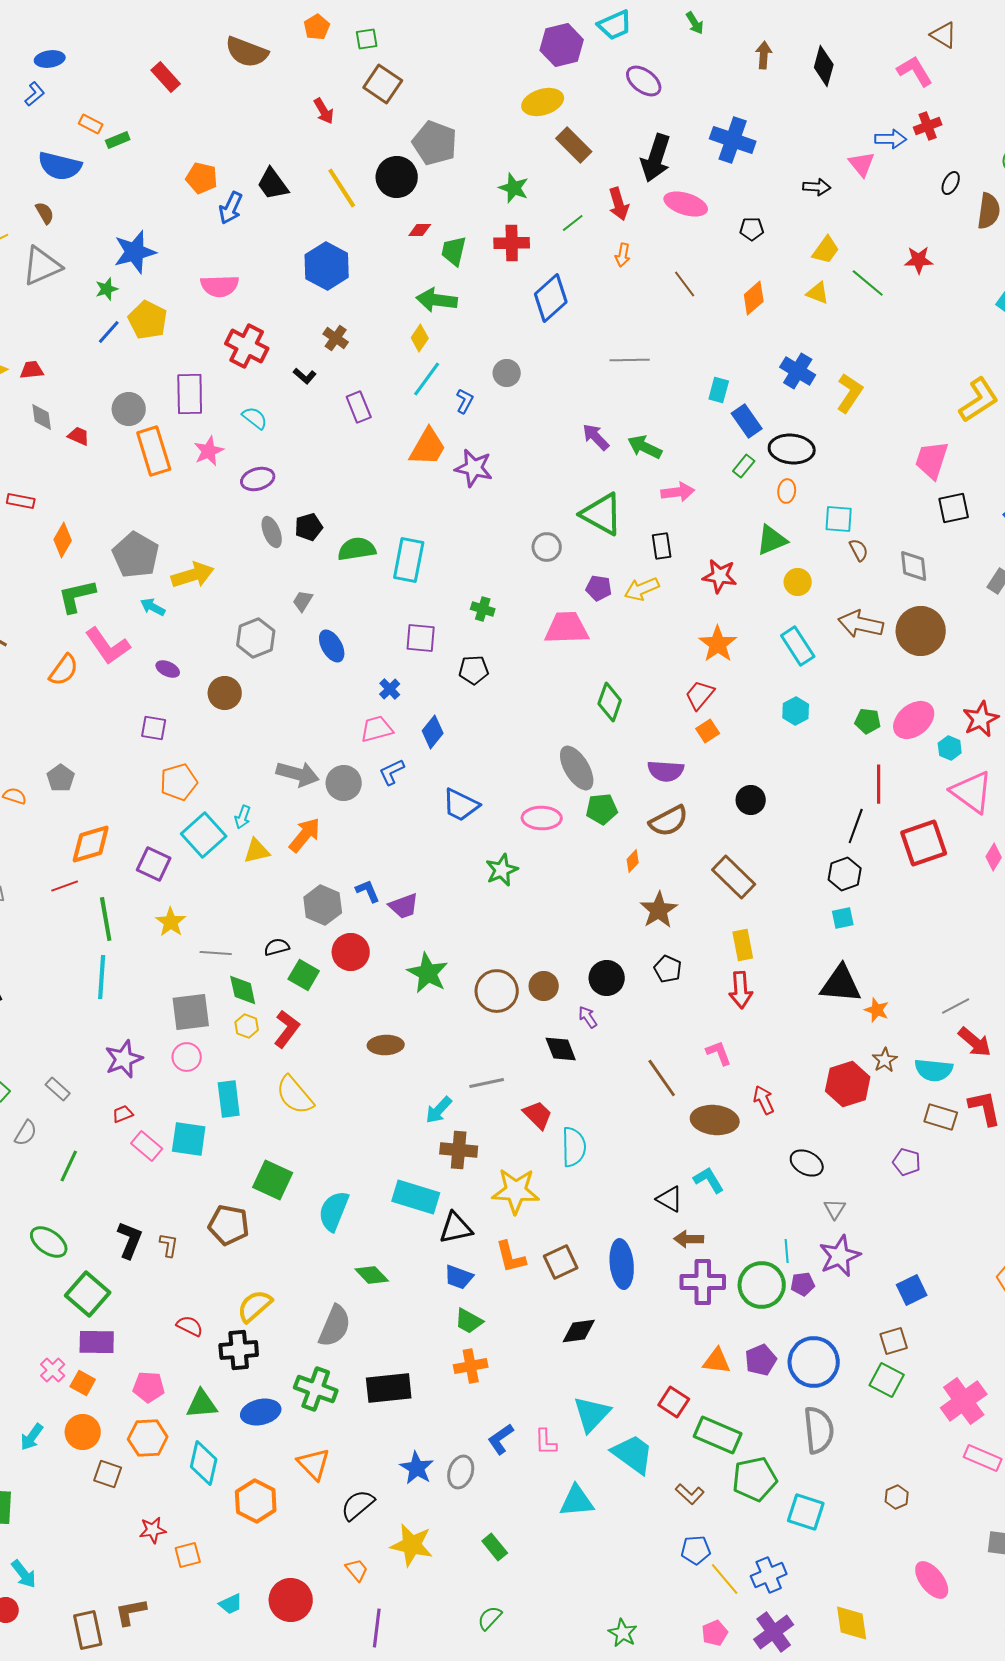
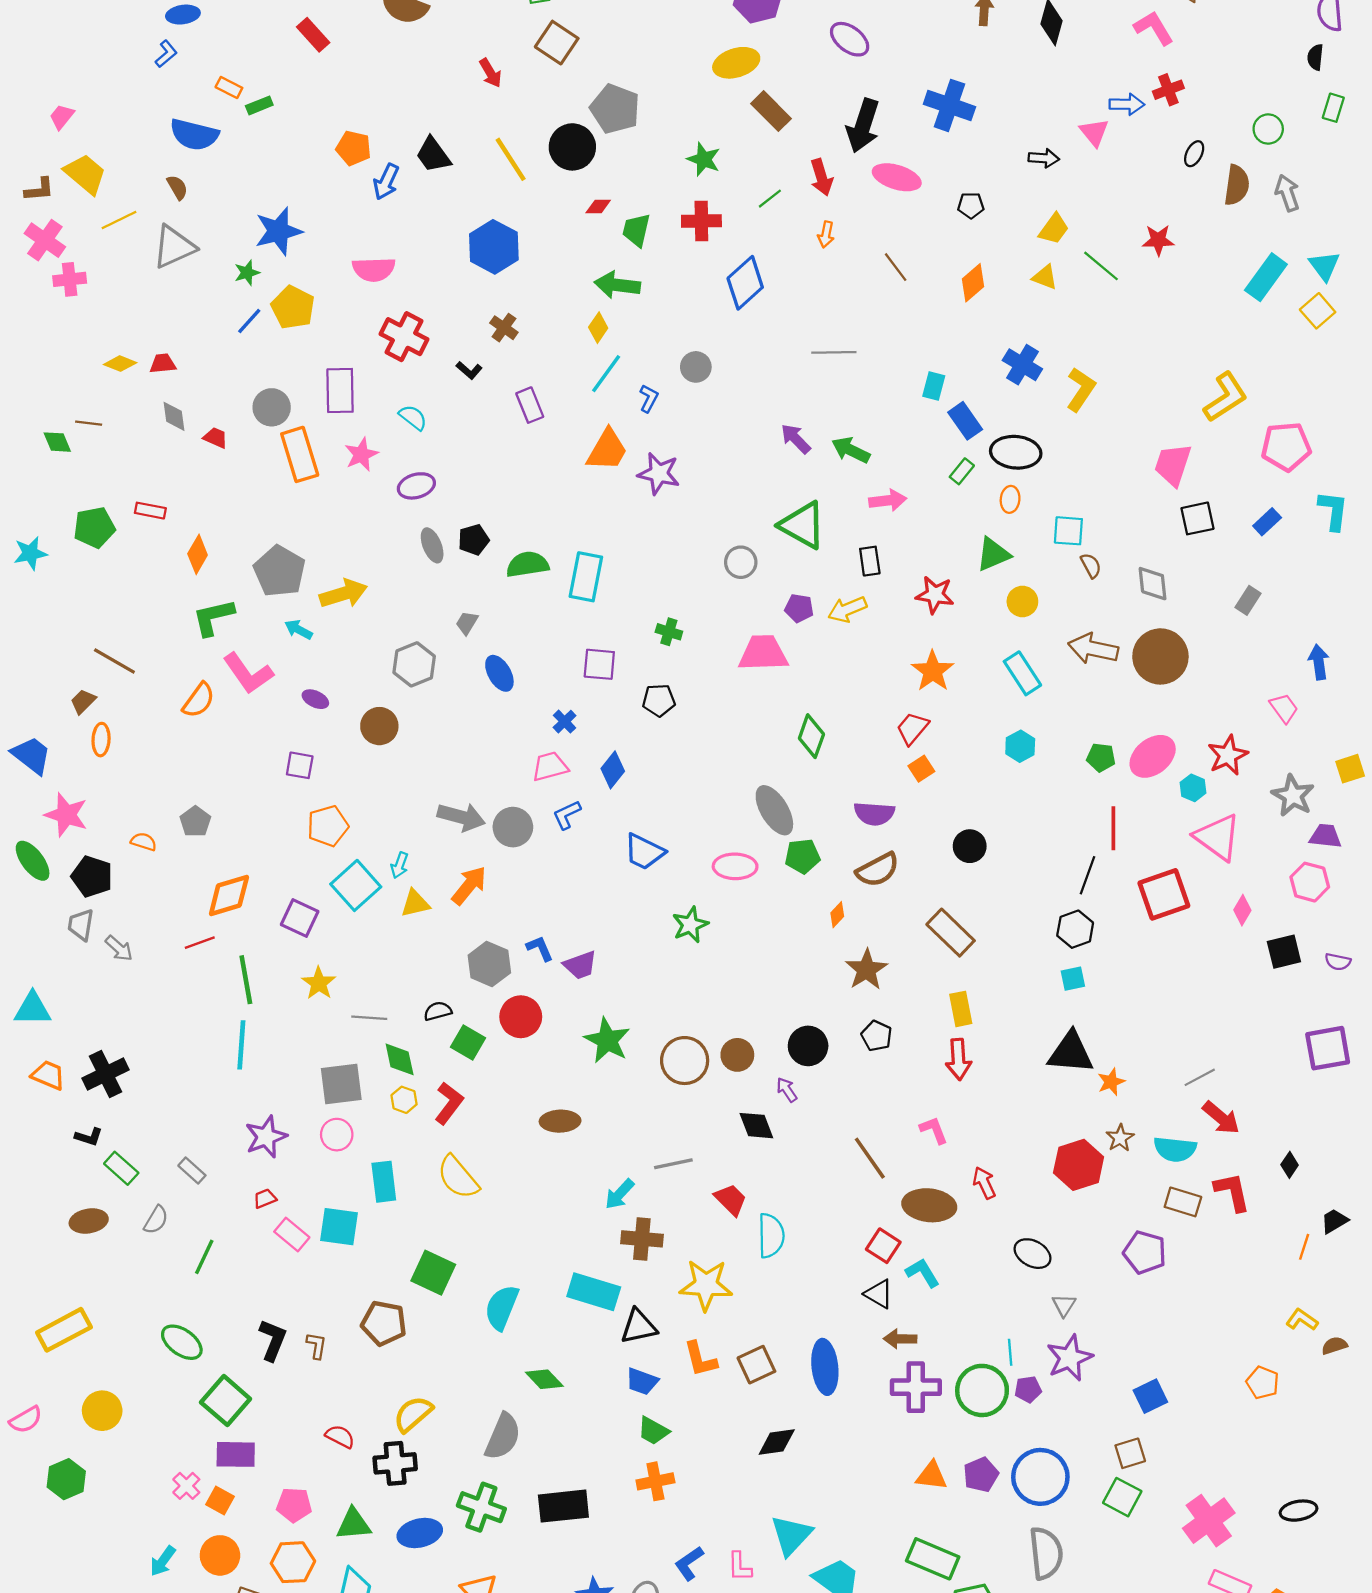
orange star: (877, 1010) -> (1111, 1082), turned 30
purple pentagon: (907, 1162) -> (1145, 1252), size x1.4
red square: (674, 1402) -> (883, 1246), moved

